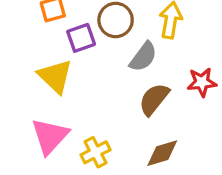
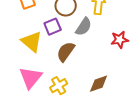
purple square: (81, 38) -> (53, 27), moved
brown semicircle: (154, 99) -> (66, 52), moved

